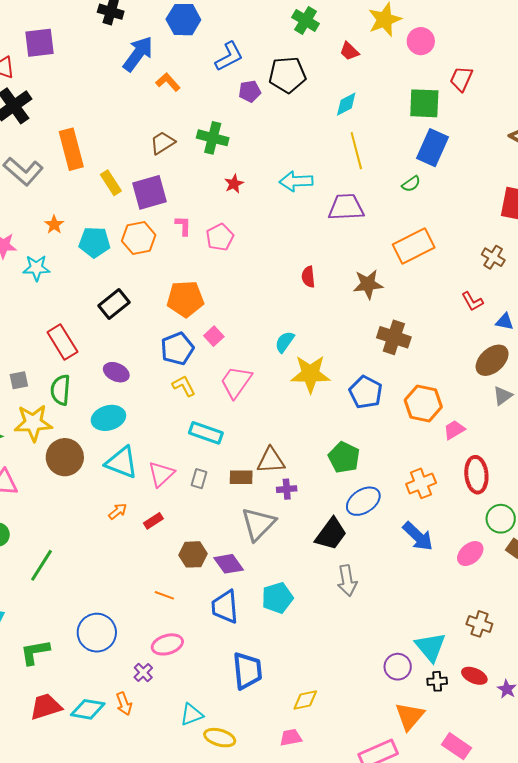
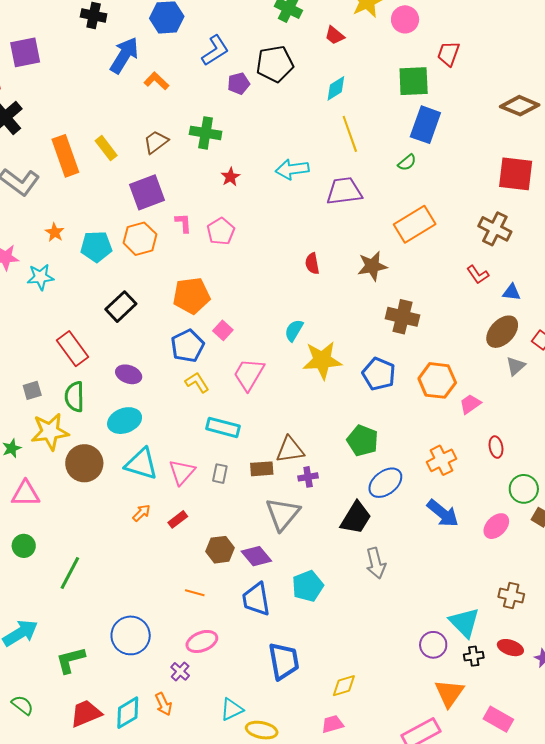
yellow rectangle: (111, 183) -> (106, 148), moved
brown cross: (493, 257) -> (495, 229), size x1.4
red ellipse: (476, 475) -> (496, 447), size x0.6
cyan diamond: (88, 709) -> (128, 713), turned -36

